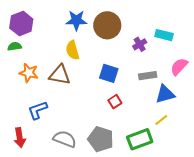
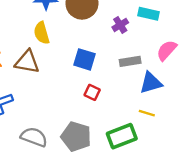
red square: (115, 102) -> (92, 92), turned -32
yellow line: (161, 120) -> (147, 113), turned 56

